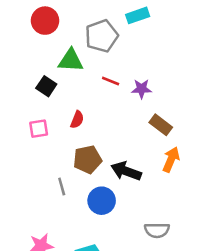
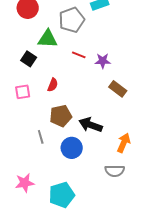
orange arrow: (171, 159) -> (124, 143), moved

